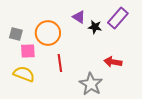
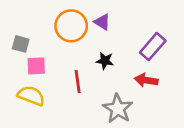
purple rectangle: (118, 18) -> (153, 47), moved
black star: (95, 27) -> (105, 61), moved
orange circle: (48, 33) -> (71, 26), moved

